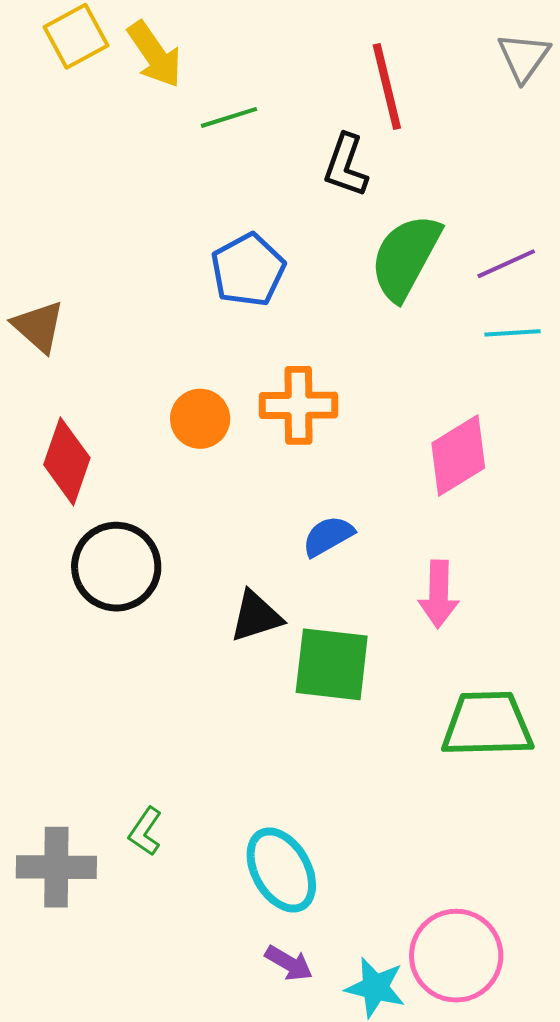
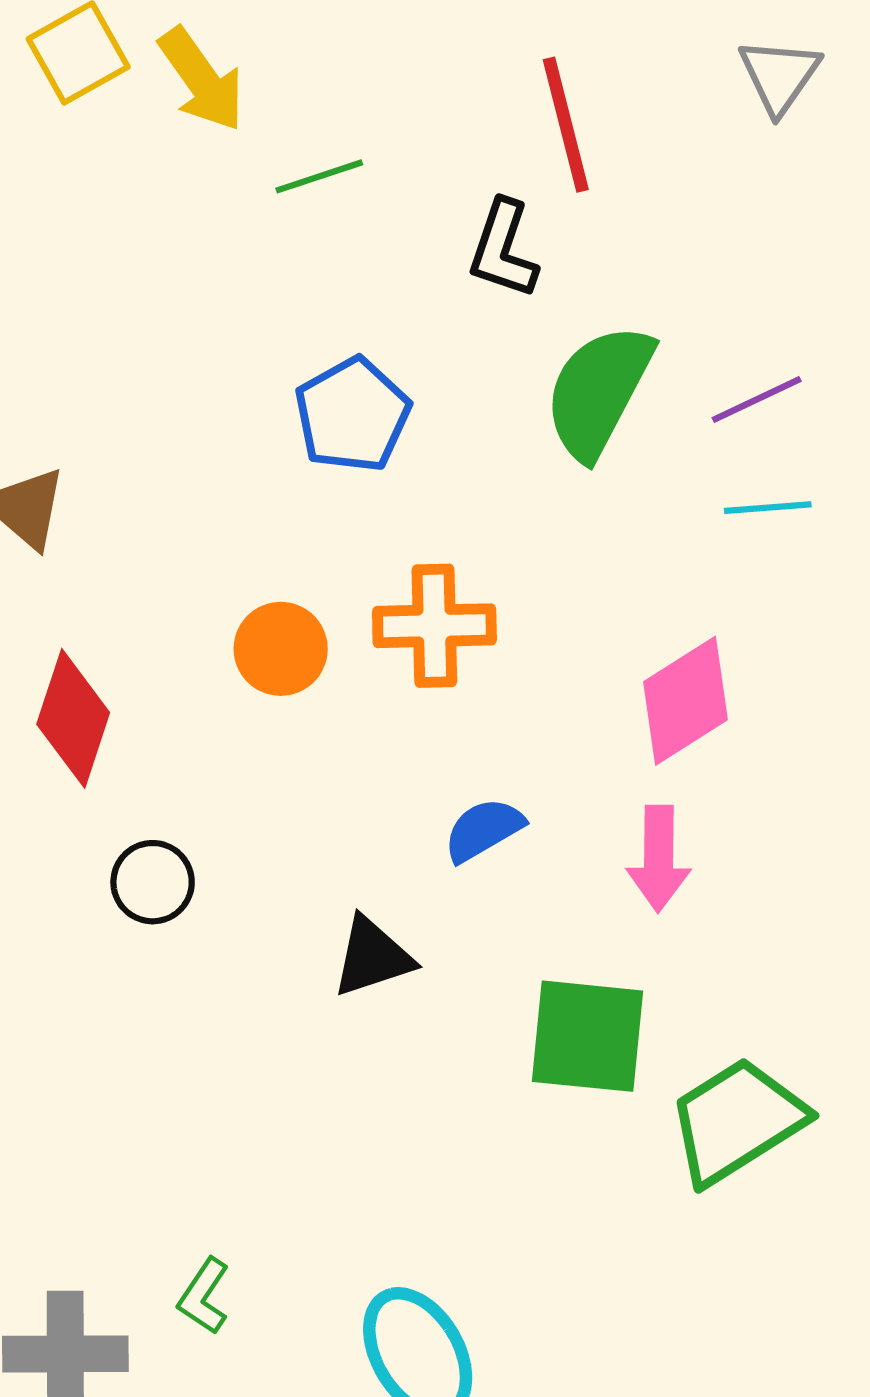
black circle: (116, 567) -> (153, 882), size x0.6
pink arrow: (439, 594) -> (659, 859), moved
green square: (332, 664) -> (588, 1036), moved
green trapezoid: (487, 724) -> (737, 1121), turned -30

